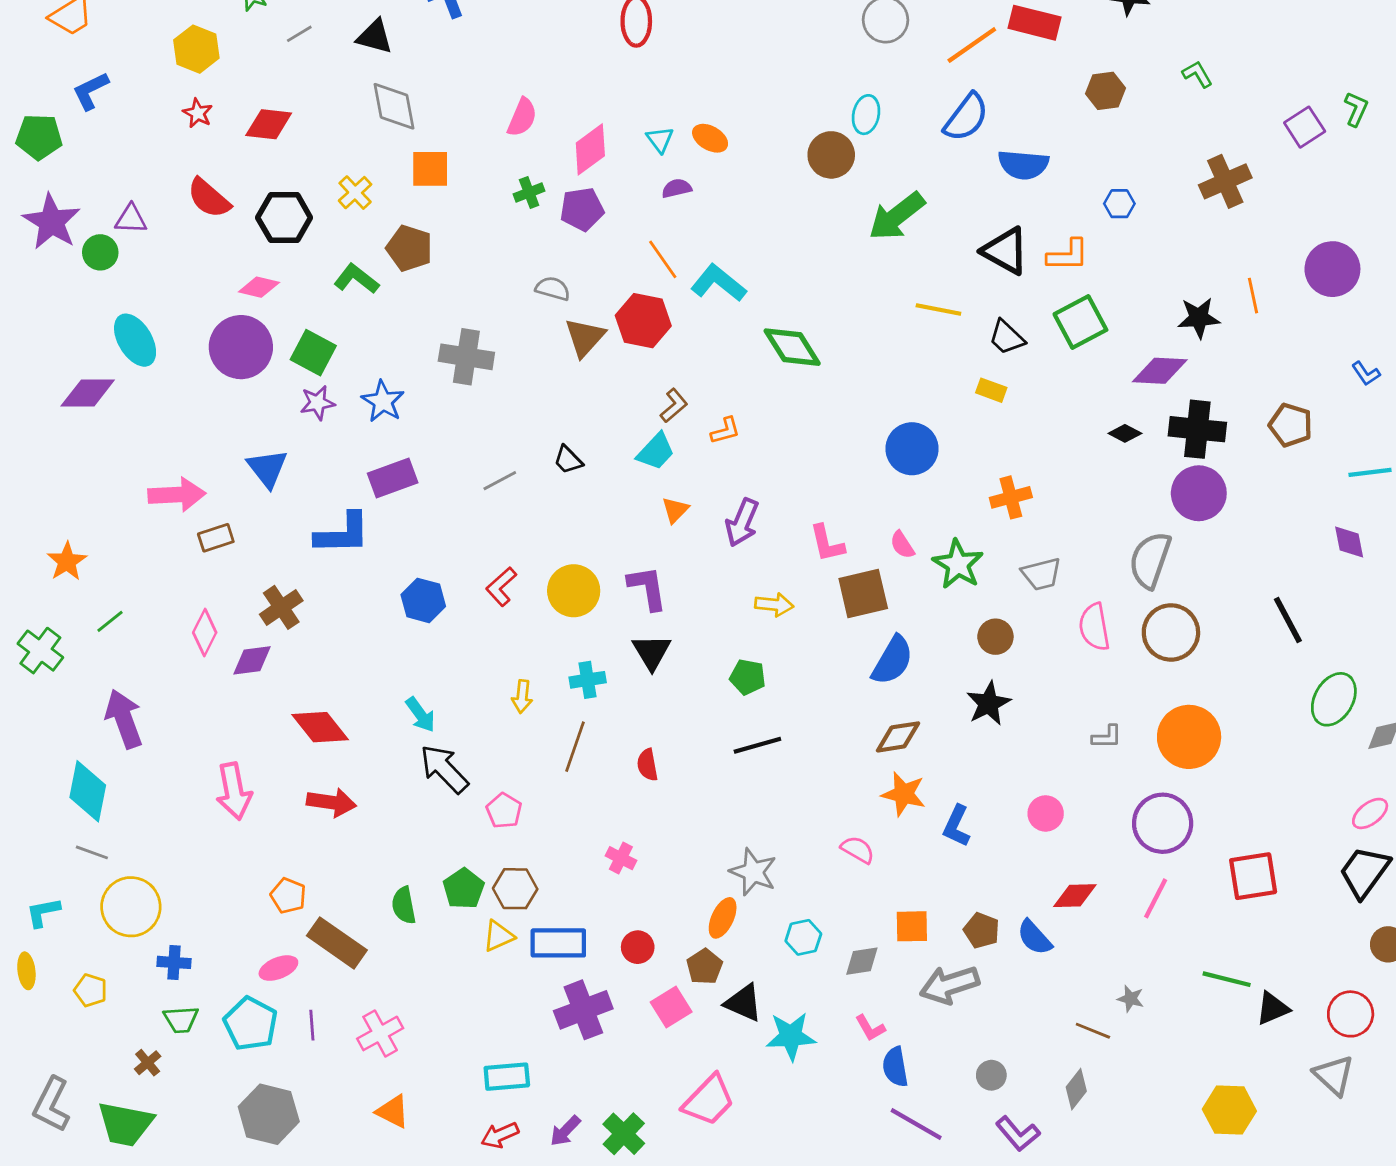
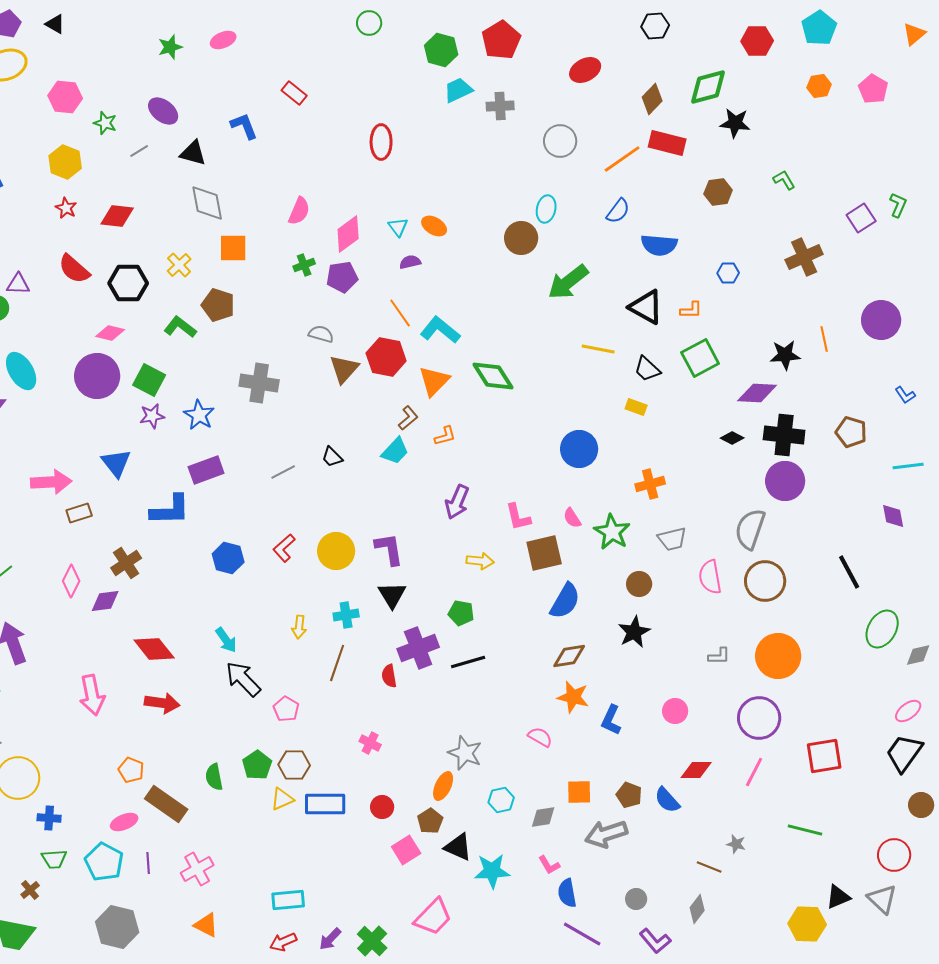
blue semicircle: (966, 117) -> (618, 211), size x0.7
orange L-shape: (1068, 255) -> (691, 310), size x0.7
orange triangle: (675, 510) -> (434, 381), moved, size x1.6
black triangle: (1273, 1008) -> (838, 897), moved
purple cross: (583, 1010) -> (418, 648), moved

